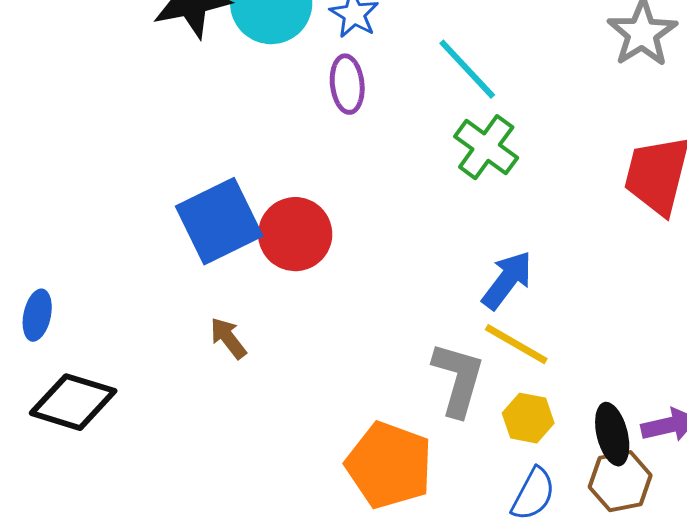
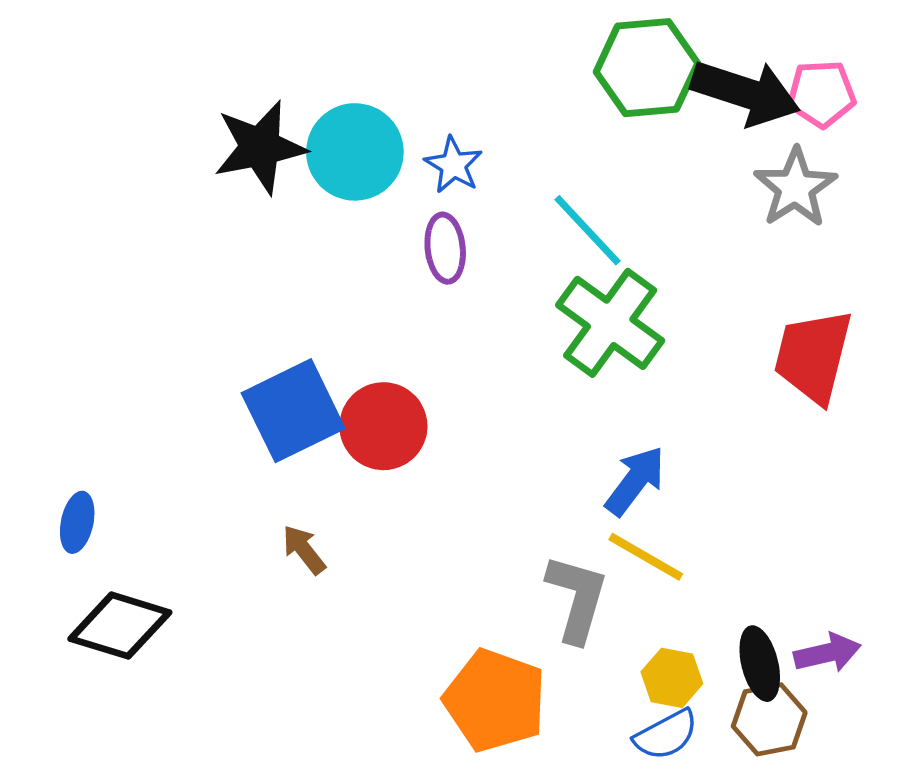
green cross: (486, 147) -> (610, 323), size x1.4
yellow hexagon: (528, 418) -> (672, 678), moved
blue semicircle: (533, 494) -> (666, 735), turned 34

